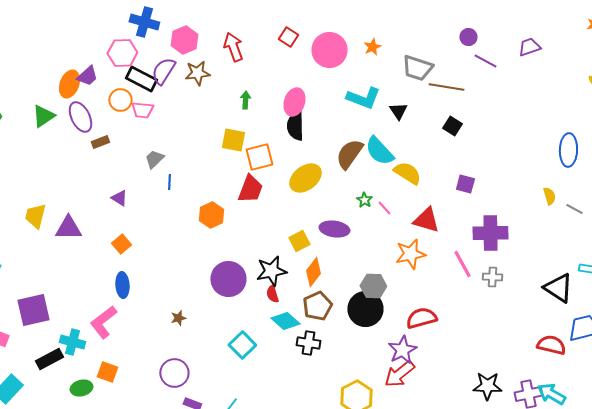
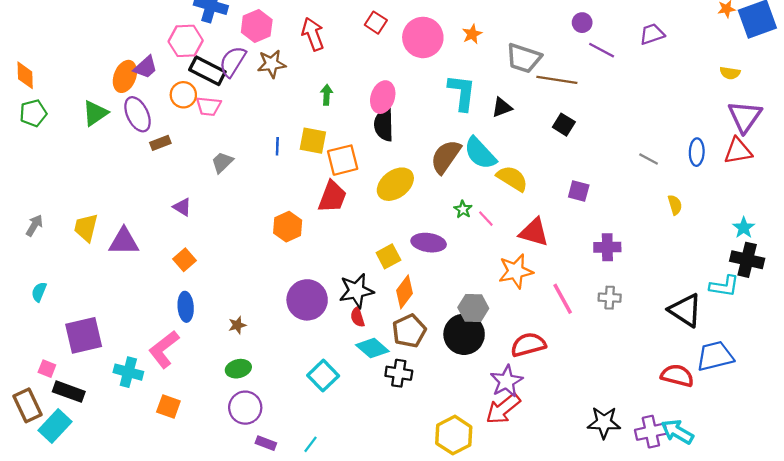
cyan L-shape: (363, 98) -> (462, 92), turned -104
black triangle: (398, 111) -> (502, 107), turned 42
blue ellipse: (568, 150) -> (697, 152), size x0.7
blue line: (169, 182) -> (277, 146), moved
gray line: (574, 209) -> (649, 159), moved
purple cross: (490, 233) -> (607, 247), size x0.7
pink line: (462, 264) -> (563, 299), moved
brown star: (178, 318) -> (237, 325), moved
black rectangle: (49, 359) -> (69, 392), moved, turned 48
green ellipse: (81, 388) -> (238, 369), moved

